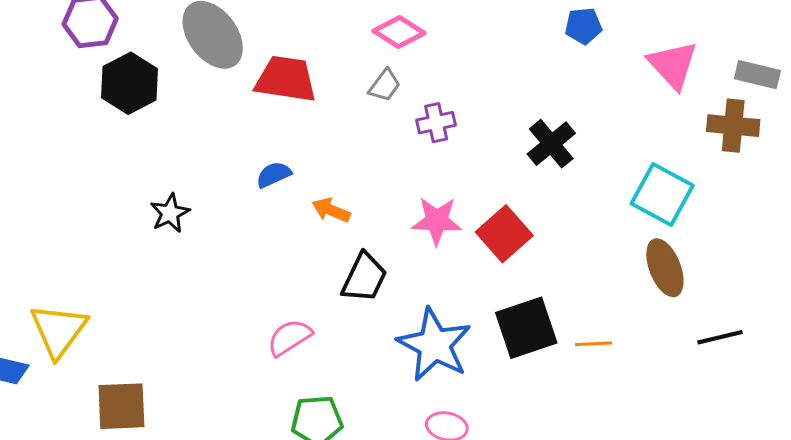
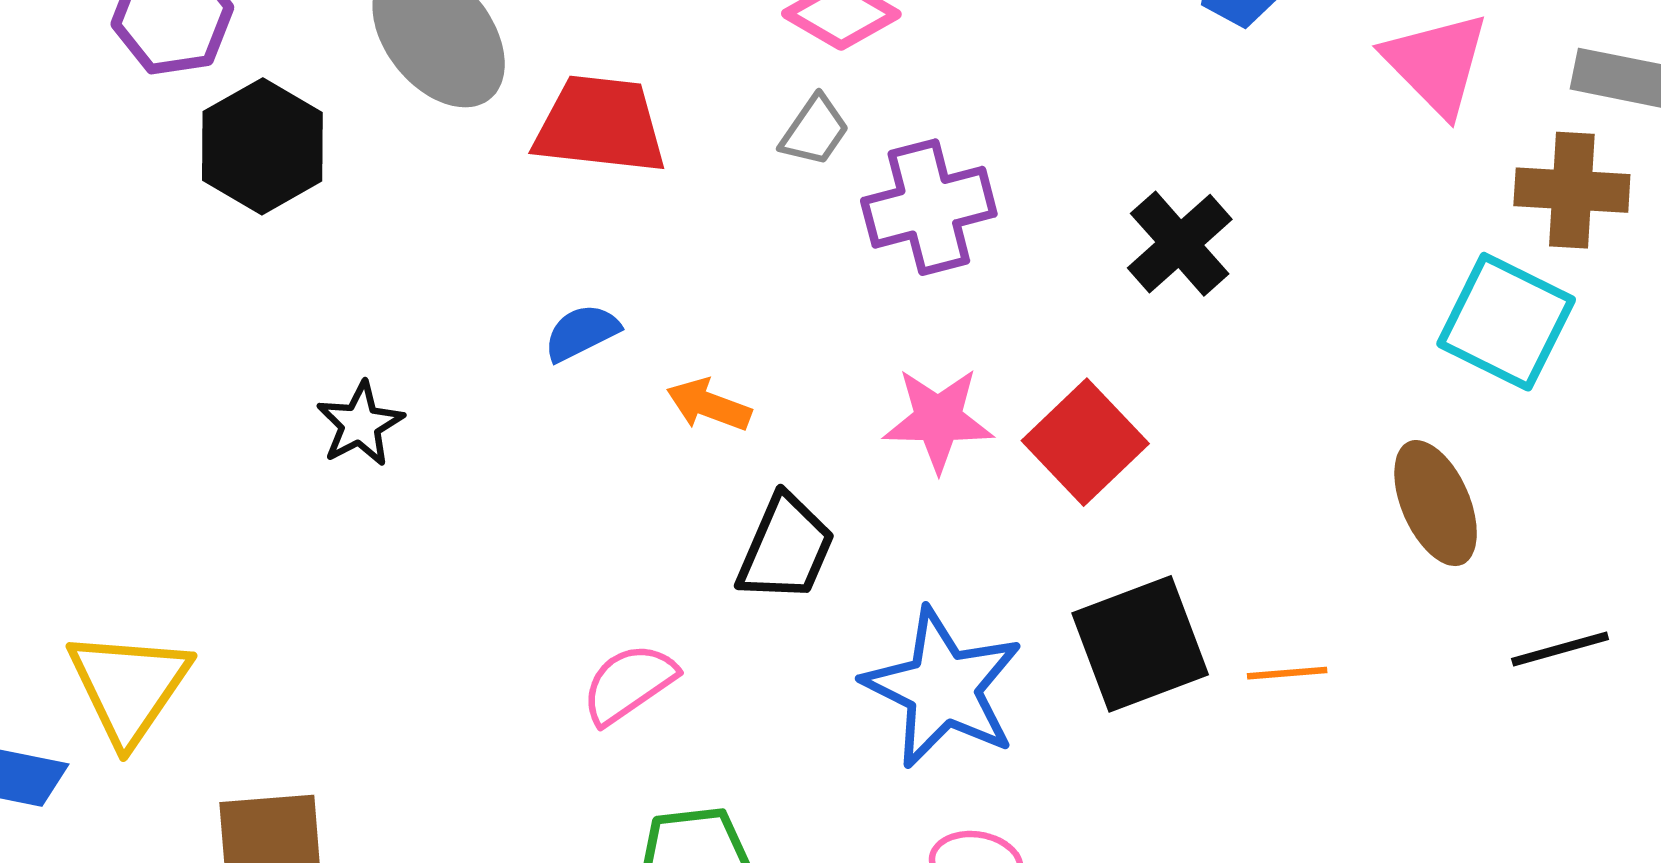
purple cross: (436, 123) -> (929, 207), size x1.5
cyan square: (662, 195) -> (1506, 322), moved

